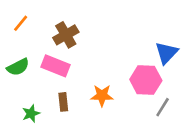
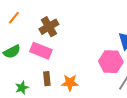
orange star: (102, 95) -> (70, 83), moved

